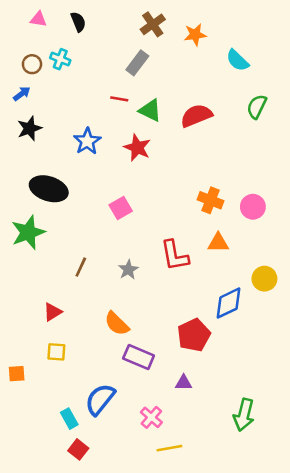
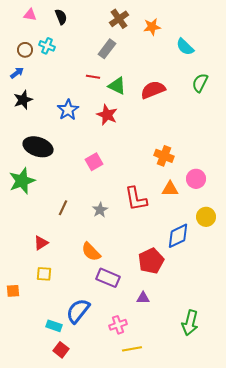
pink circle: (253, 207) -> (196, 179), moved
pink cross: (151, 417) -> (118, 325), turned 30
cyan rectangle: (69, 419) -> (54, 326), turned -42

